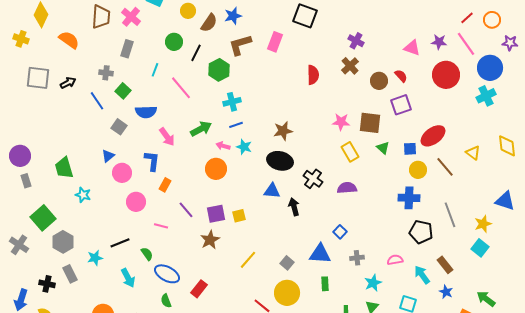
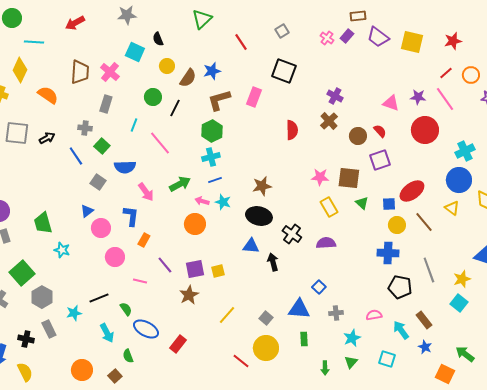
blue circle: (490, 68) -> (459, 180), moved
green hexagon: (219, 70) -> (212, 131), moved
green semicircle: (166, 301) -> (128, 356), moved

